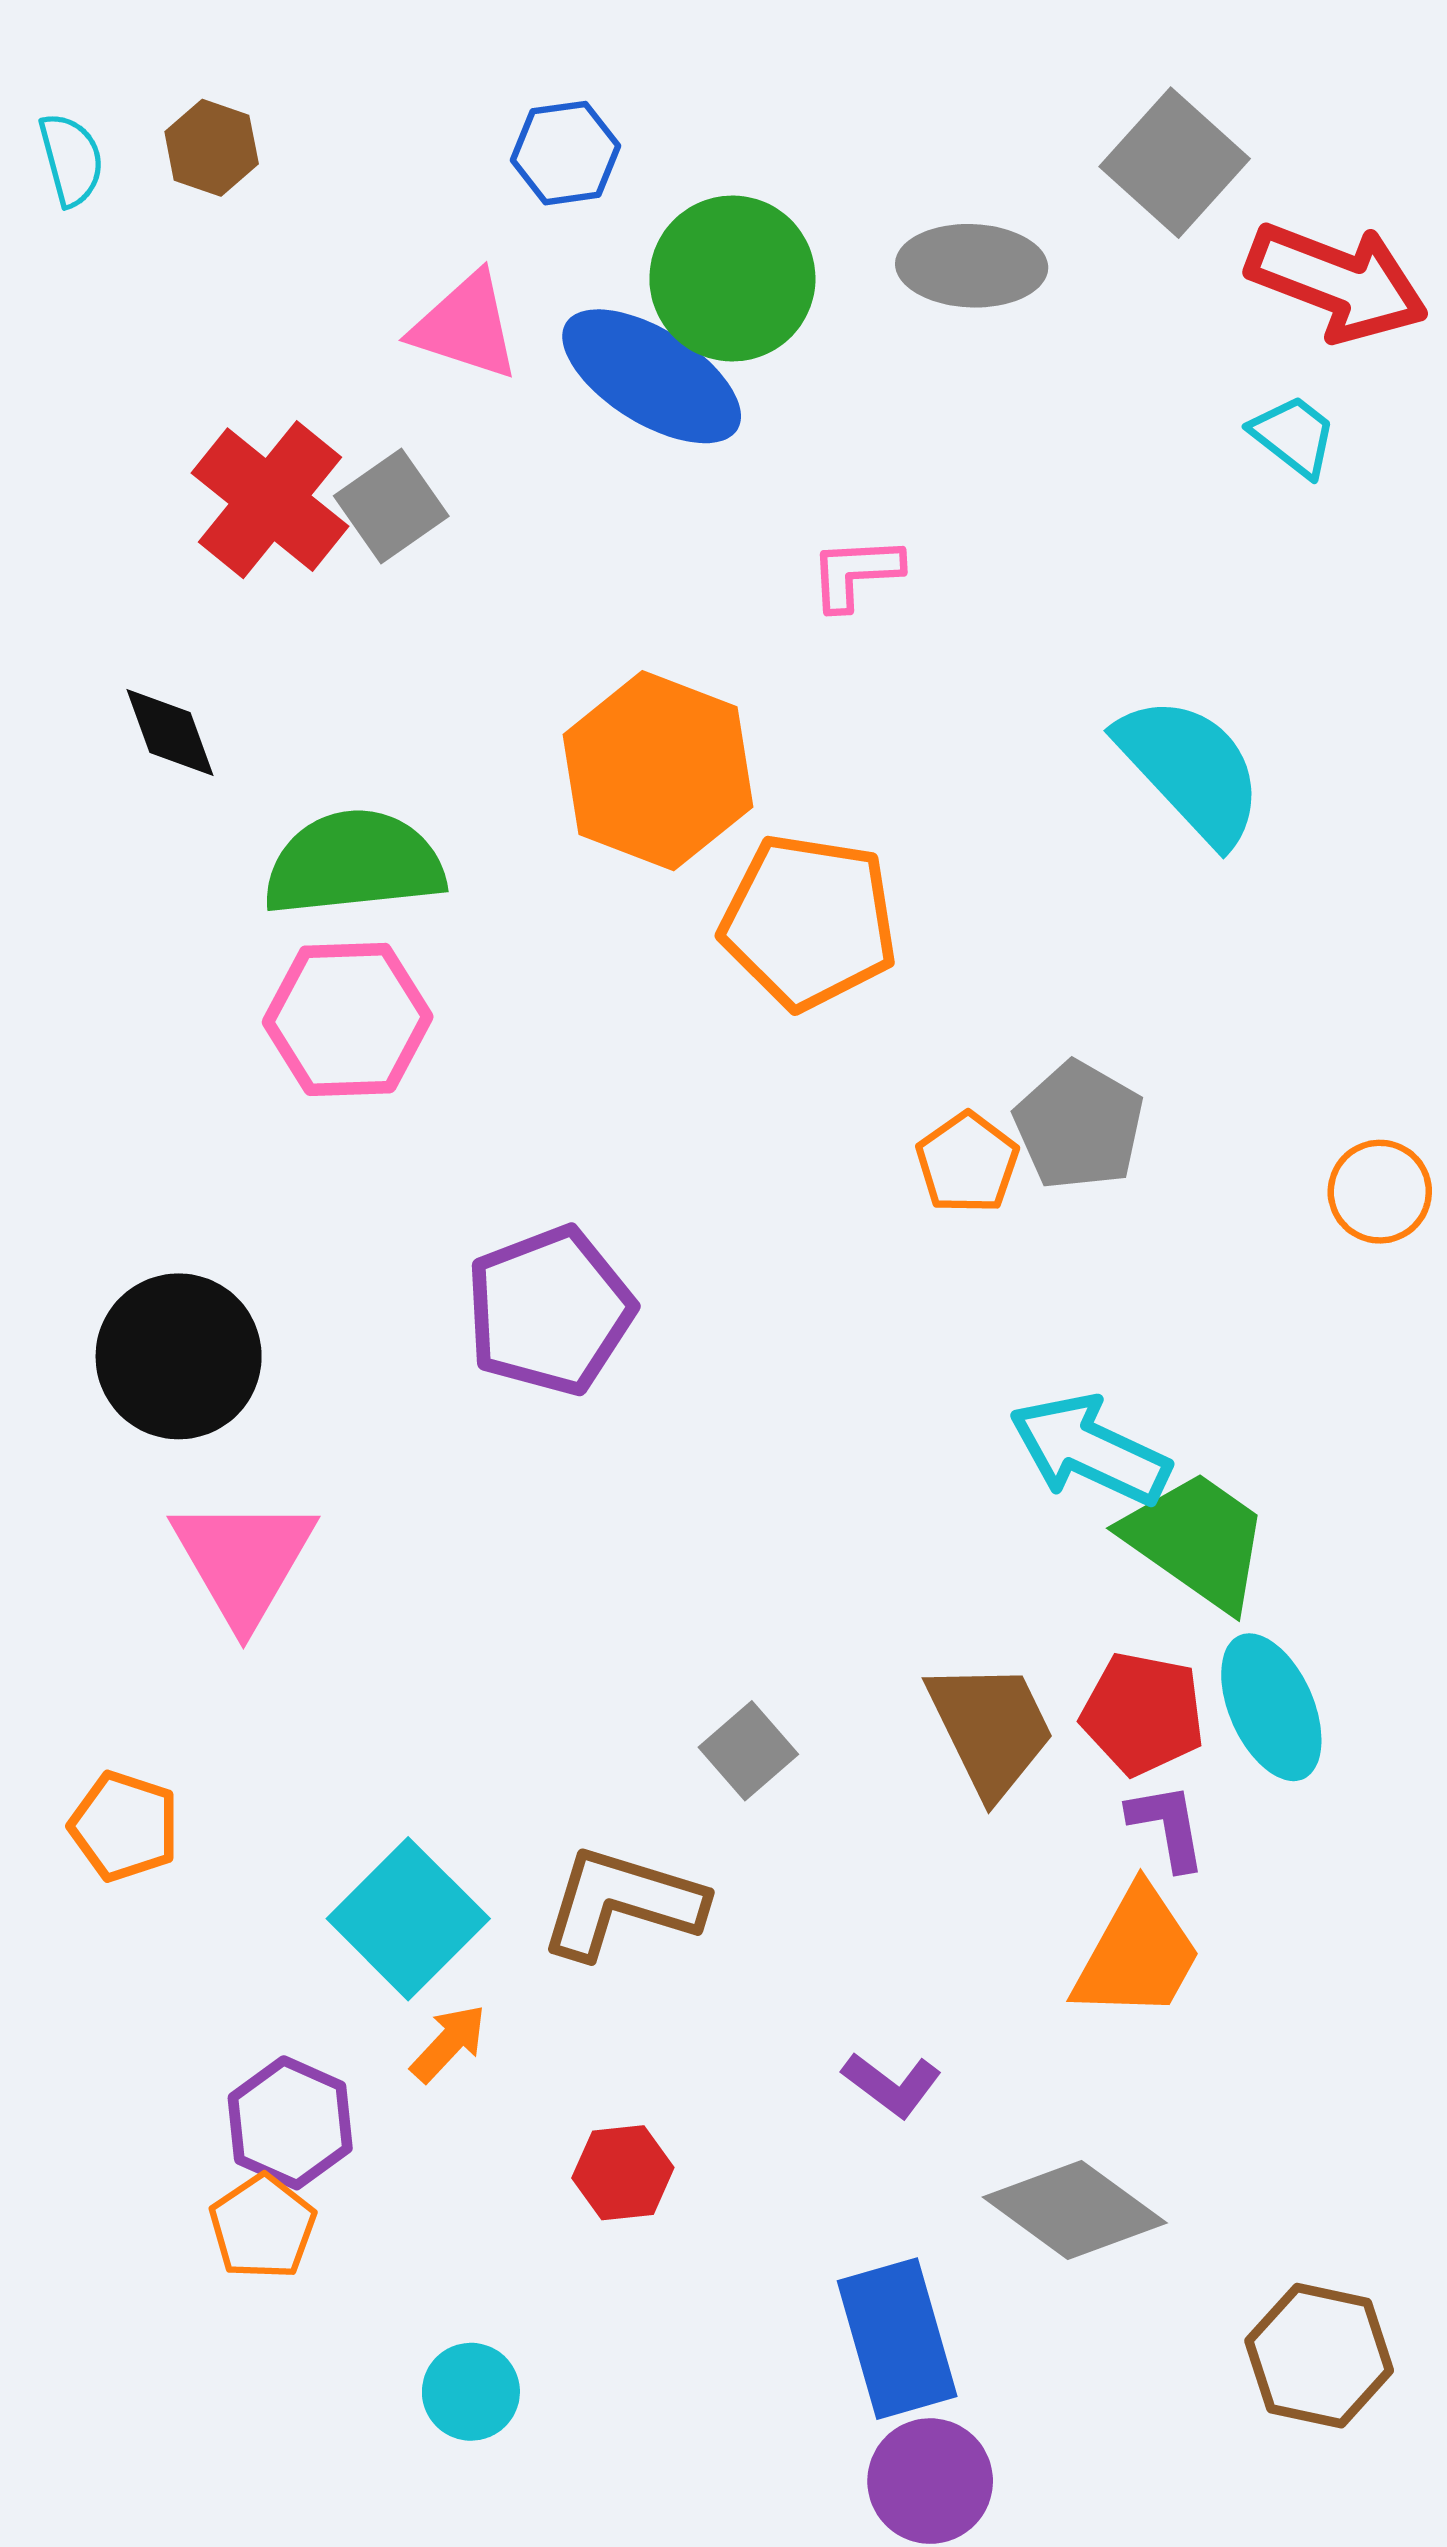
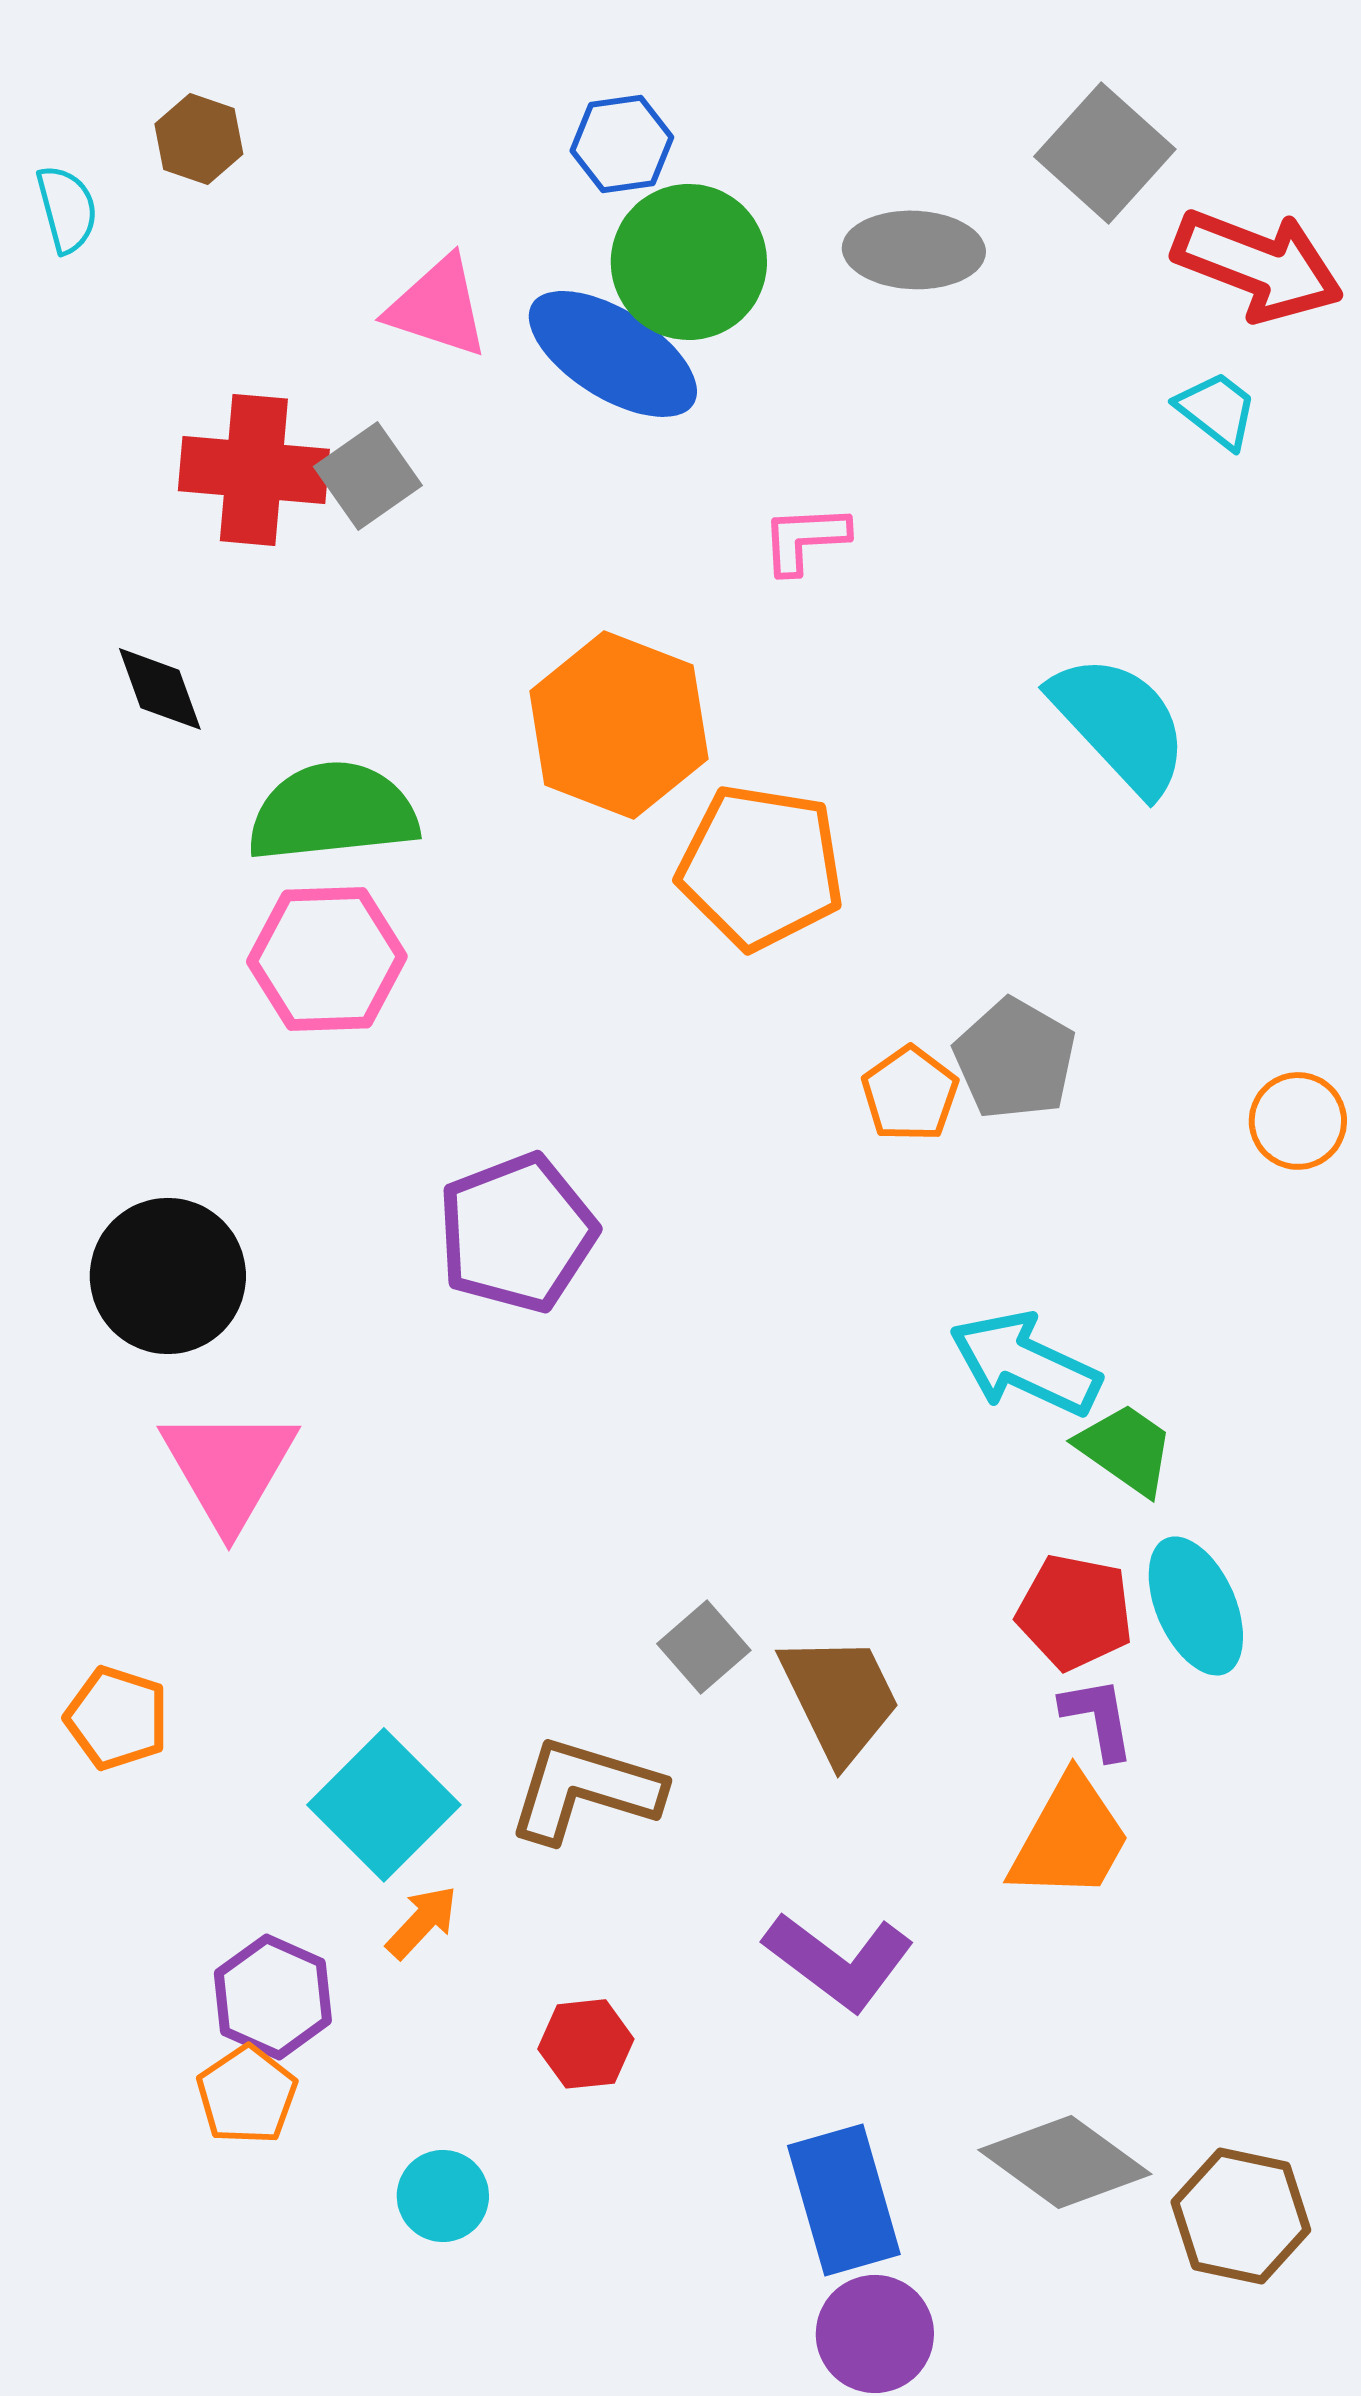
blue hexagon: (566, 153) -> (622, 144), moved
cyan semicircle: (71, 159) -> (67, 209), moved
red cross: (270, 500) -> (254, 470), turned -34
green trapezoid: (1197, 1540) -> (1126, 1449), size x0.7
brown trapezoid: (991, 1728) -> (840, 1698), moved
purple L-shape: (892, 2085) -> (839, 1961), size x1.6
gray diamond: (1075, 2210) -> (1065, 2162), moved
cyan circle: (471, 2392) -> (443, 2196), moved

